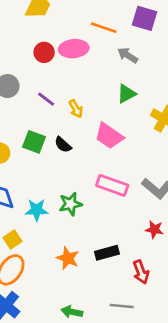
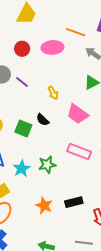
red circle: (44, 52) -> (22, 49), moved
purple line: (46, 99) -> (22, 82), moved
green square: (34, 142) -> (23, 128), moved
cyan star: (37, 210) -> (22, 169), turned -30

